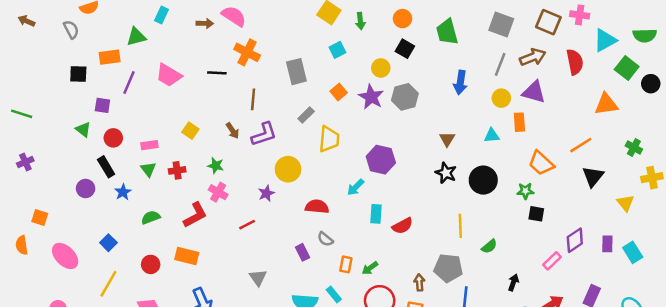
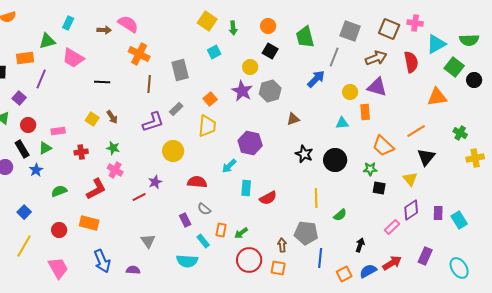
gray line: (500, 64) -> (334, 57), moved
black line: (217, 73) -> (102, 82), moved
pink trapezoid: (169, 75) -> (73, 58), moved
blue arrow: (460, 82) -> (316, 79), turned -144
orange square: (339, 92) -> (210, 99), moved
brown line: (253, 99) -> (149, 84), moved
purple square: (102, 105) -> (19, 98), turned 32
gray rectangle: (306, 115) -> (176, 109), moved
brown arrow: (233, 131) -> (112, 117), moved
brown triangle: (447, 139) -> (293, 119), moved, turned 40
green triangle: (148, 169) -> (45, 148), moved, turned 40
purple star: (266, 193) -> (155, 182), moved
yellow triangle: (625, 203) -> (410, 179), moved
cyan rectangle: (334, 295) -> (203, 241), moved

